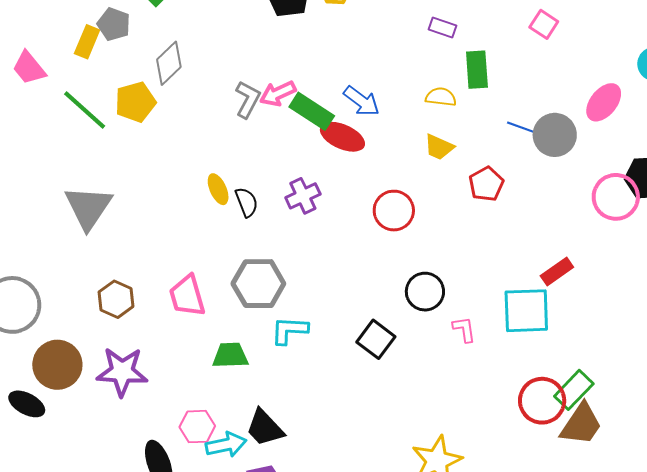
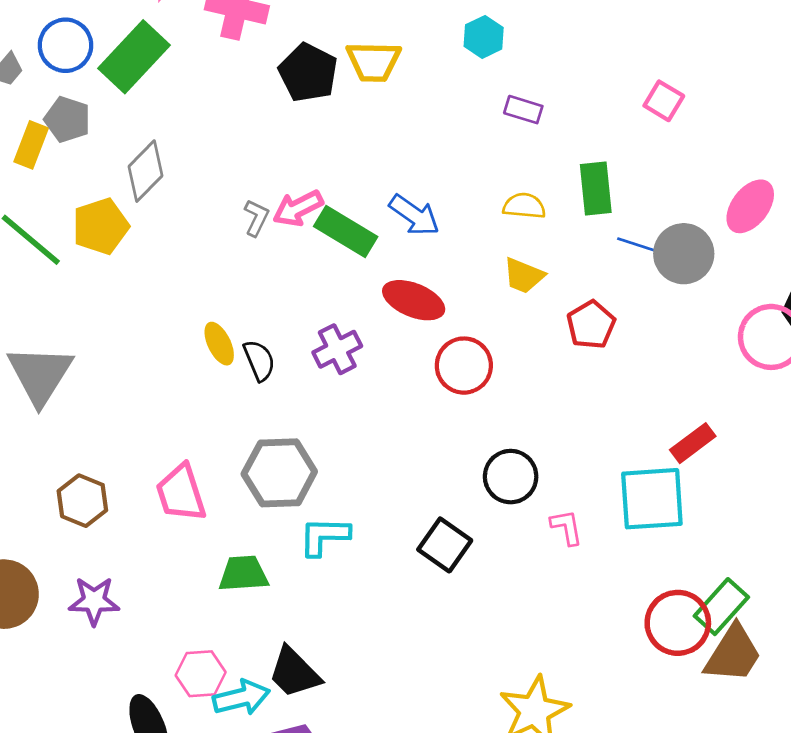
green rectangle: (477, 70) -> (596, 188), moved
gray L-shape: (248, 99) -> (256, 218), size x0.7
red ellipse: (342, 137) -> (414, 300), moved
purple star: (122, 372) -> (94, 601), size x0.7

